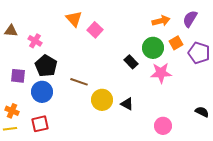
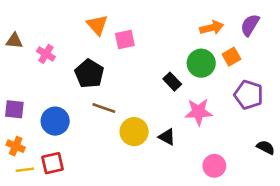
pink square: (95, 30) -> (125, 39), turned 35
purple pentagon: (199, 53) -> (249, 95), moved
black pentagon: (46, 66) -> (89, 74), moved
pink star: (161, 73) -> (199, 112), moved
purple square: (18, 76) -> (14, 109), moved
yellow line: (10, 129) -> (25, 170), moved

